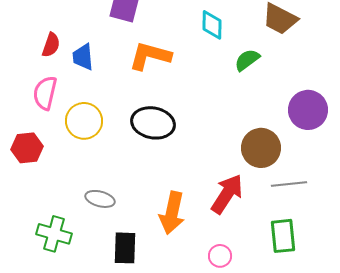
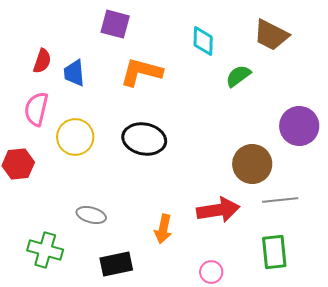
red arrow: (227, 194) -> (218, 210), turned 48
orange arrow: (172, 213) -> (163, 229), size x0.7
black rectangle: (125, 248) -> (116, 264), turned 76

